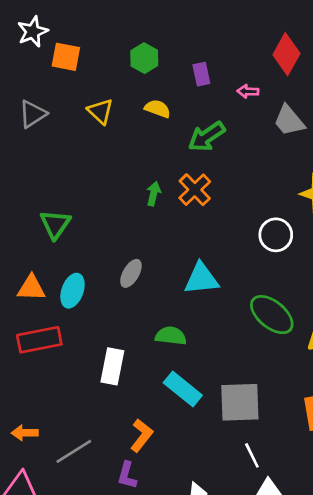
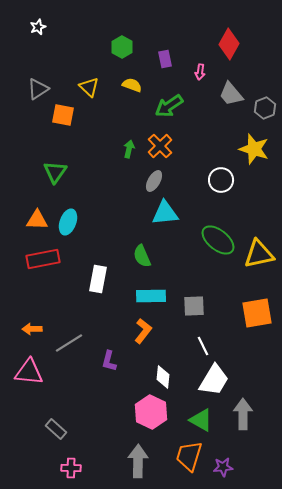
white star: (33, 32) -> (38, 27), size x0.7
orange square: (66, 57) -> (63, 115), moved
pink arrow: (248, 91) -> (200, 72), turned -84
gray ellipse: (131, 273) -> (154, 181), moved
green semicircle: (171, 336) -> (142, 256), turned -120
cyan rectangle: (183, 389) -> (151, 296), turned -40
gray square: (240, 402) -> (194, 306), size x0.7
orange L-shape: (142, 435) -> (143, 331), moved

